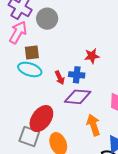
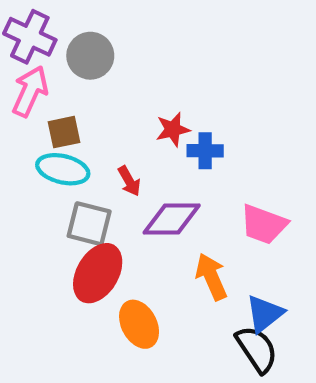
red star: (92, 56) -> (173, 129), moved
blue cross: (77, 75) -> (205, 151), moved
gray square: (29, 136) -> (89, 224), moved

